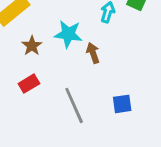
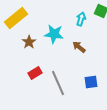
brown arrow: (93, 53) -> (79, 47), moved, turned -32
red rectangle: (29, 84) -> (35, 73), moved

